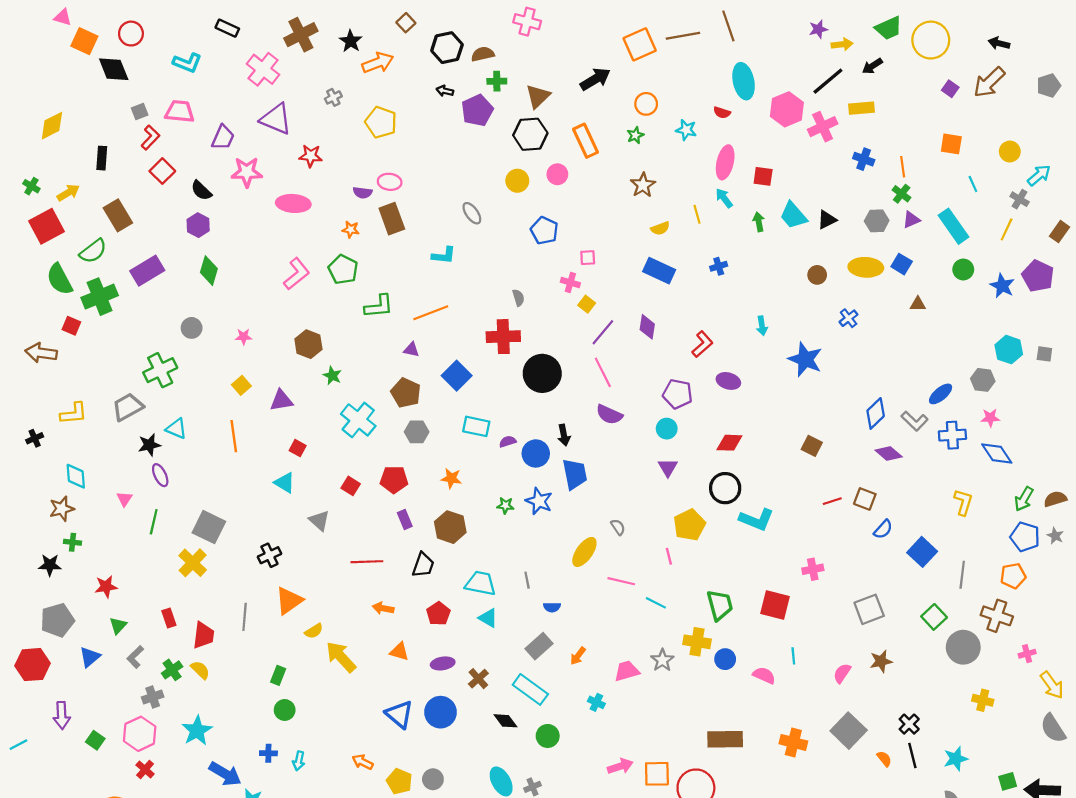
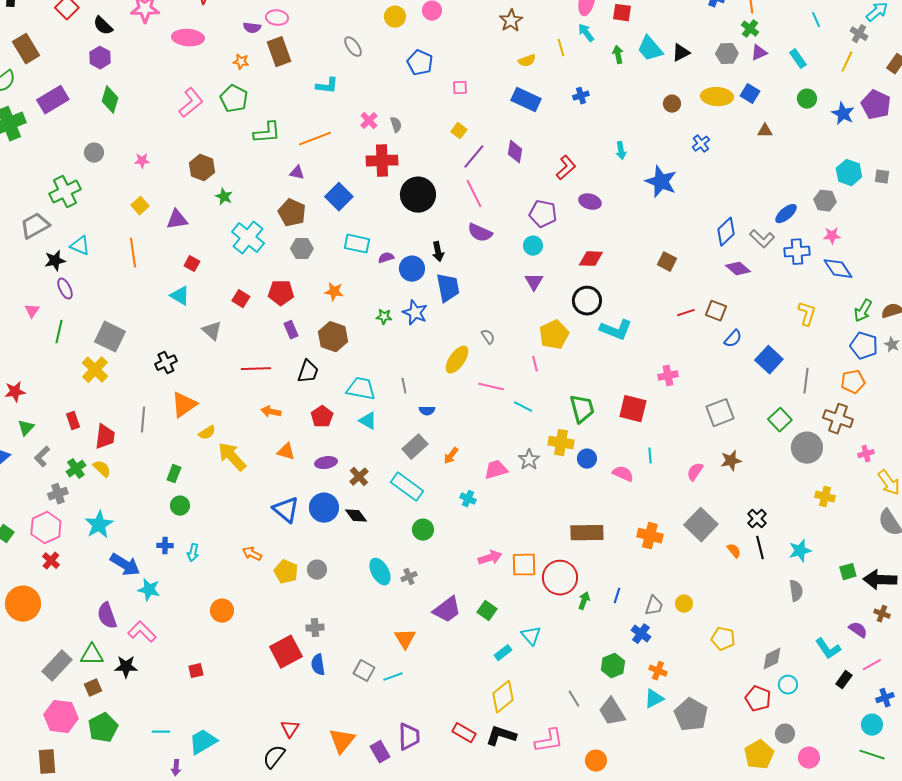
cyan rectangle: (954, 226) -> (798, 59), size x0.6
pink cross: (570, 282) -> (369, 121), moved, turned 30
black diamond: (505, 721) -> (356, 516), moved

